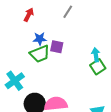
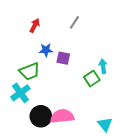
green trapezoid: (40, 54) -> (30, 71), moved
green square: (98, 67) -> (92, 79), moved

